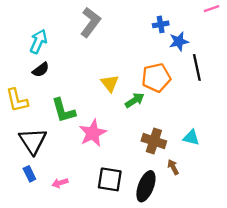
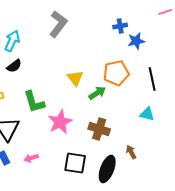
black line: (197, 67) -> (152, 79), moved
cyan triangle: (191, 138) -> (147, 114), moved
brown cross: (154, 141) -> (99, 129), moved
pink arrow: (60, 183) -> (31, 158), moved

